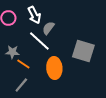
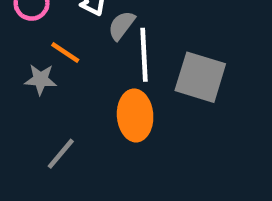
white line: (39, 41) -> (144, 55), moved, turned 45
orange line: (23, 64) -> (65, 52), moved

